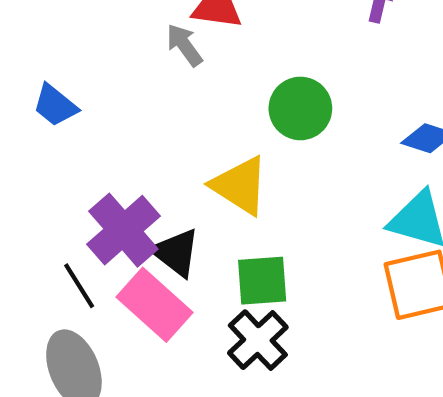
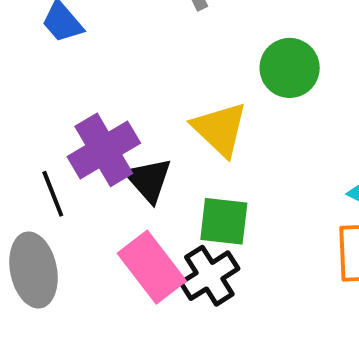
pink rectangle: (154, 305) -> (152, 267), moved

